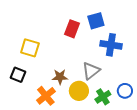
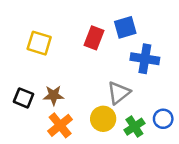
yellow square: (30, 48) -> (39, 43), moved
brown star: (60, 77) -> (54, 95), moved

